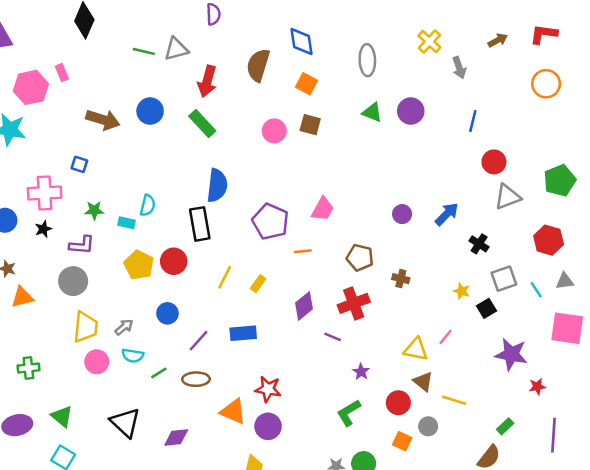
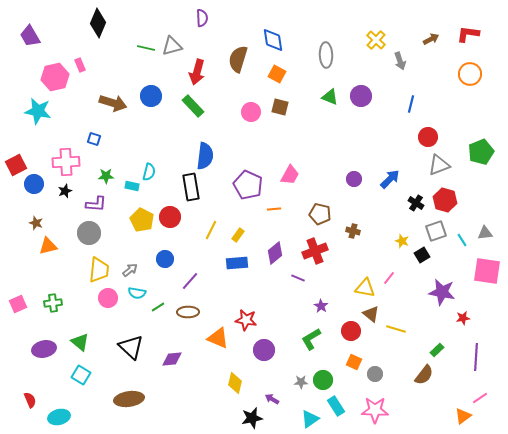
red hexagon: (549, 240) -> (445, 200), moved
blue rectangle: (243, 333) -> (237, 263), moved
purple circle: (268, 426) -> (264, 350), moved
gray circle: (428, 426) -> (375, 374), moved

